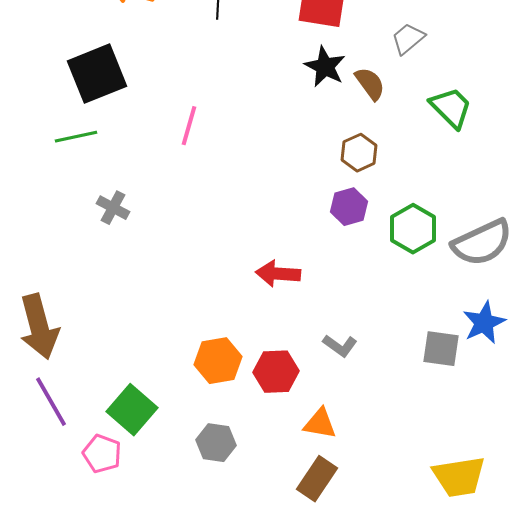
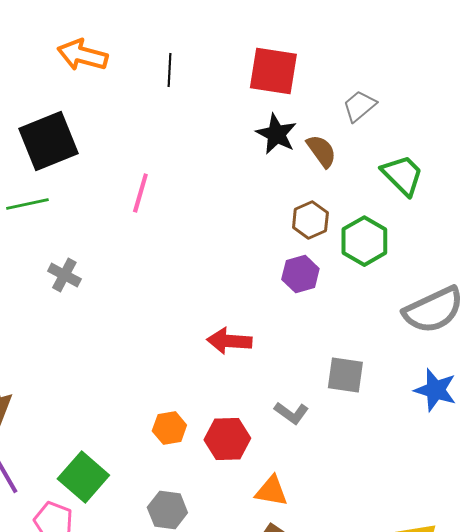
green hexagon: (413, 229) -> (364, 241), moved
blue star: (484, 323) -> (435, 390), turned -30
gray square: (441, 349) -> (345, 375), moved
orange hexagon: (218, 361) -> (169, 428), size x0.7

